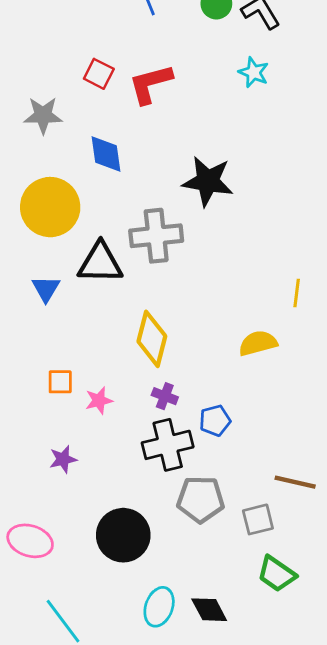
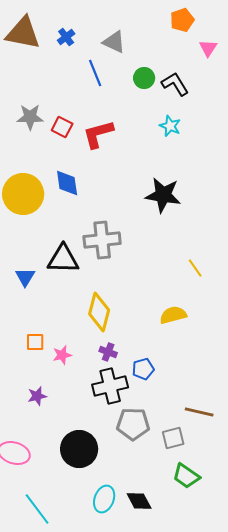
gray star: (43, 115) -> (30, 117), moved
black star: (208, 181) -> (163, 195), moved
yellow circle: (50, 207) -> (23, 194), moved
yellow line: (297, 293) -> (195, 268), moved, turned -42

